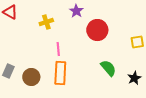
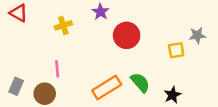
pink line: (58, 49) -> (57, 69), moved
orange rectangle: (60, 73) -> (107, 87), moved, turned 55

